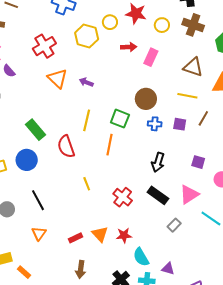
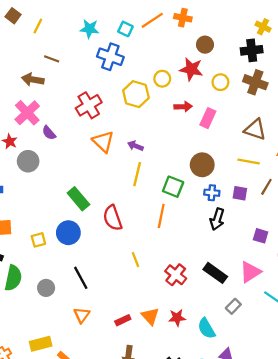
yellow line: (87, 120) -> (137, 174), moved
black arrow: (158, 162) -> (217, 219), moved
cyan semicircle: (141, 257) -> (206, 328), moved

